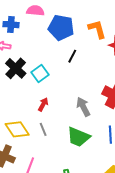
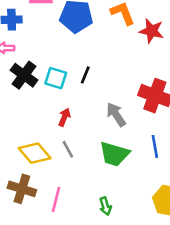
black line: (72, 56) -> (85, 75), moved
cyan square: (40, 73) -> (56, 78), turned -30

